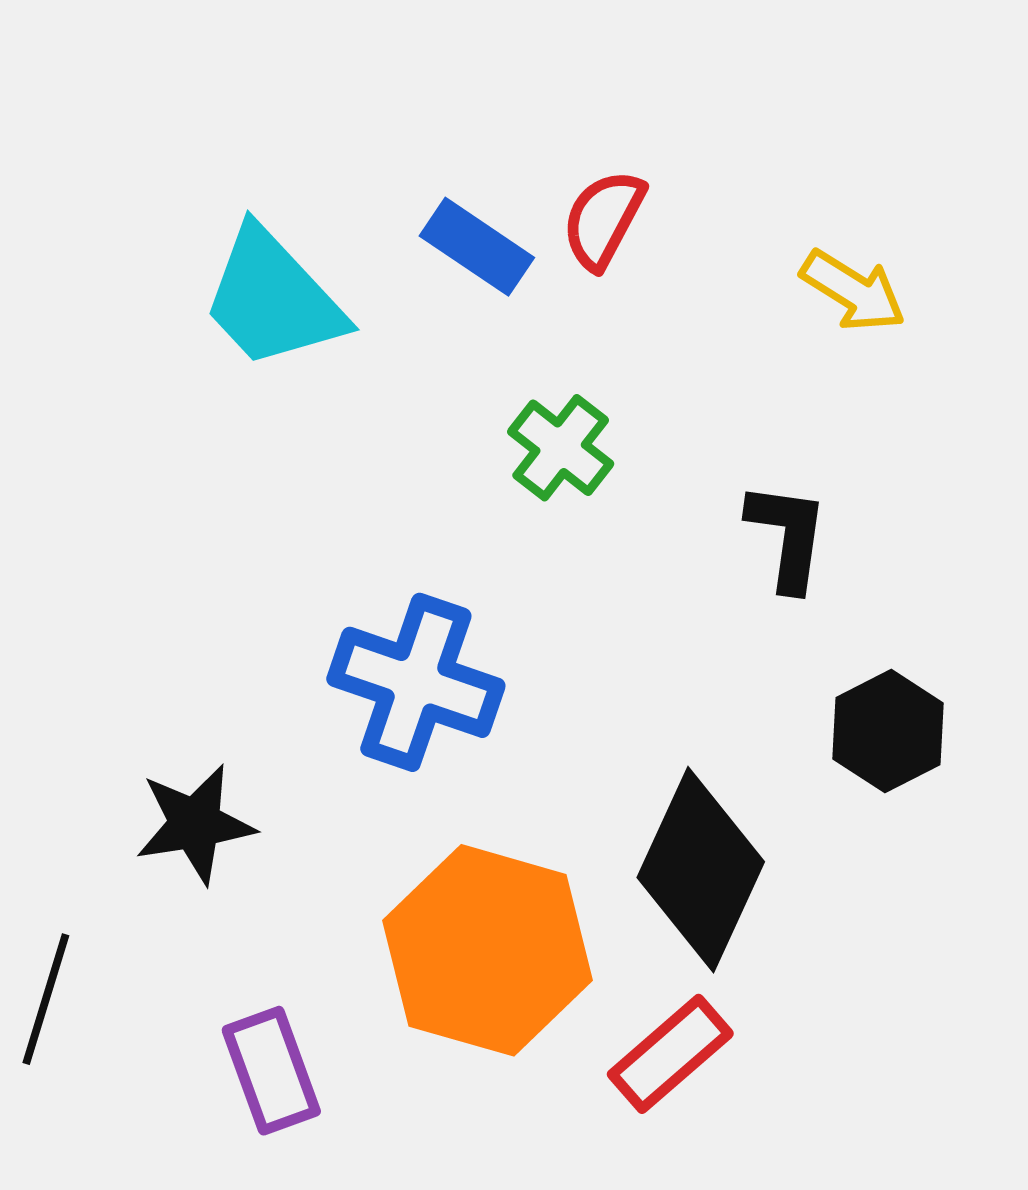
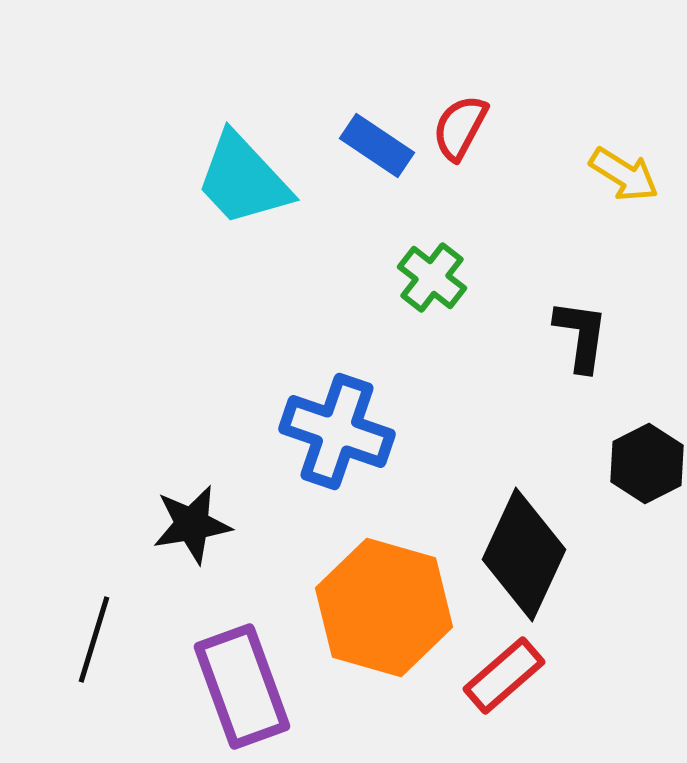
purple rectangle: (271, 1071) -> (242, 686), size x1.5

